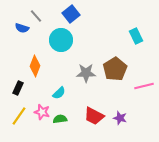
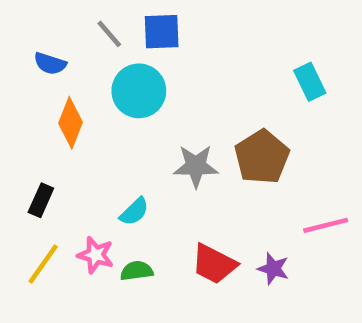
blue square: (71, 14) -> (162, 32), turned 36
gray line: (36, 16) -> (109, 34), moved
orange diamond: (35, 66) -> (71, 123), moved
pink line: (144, 86) -> (326, 225), moved

